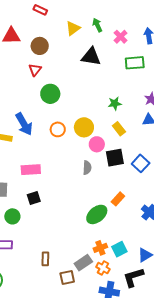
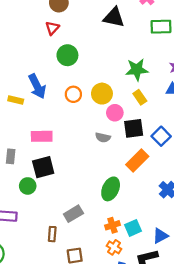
green star: (115, 103) -> (137, 70), size x1.5
gray semicircle: (87, 168) -> (103, 138), turned 96
black square: (34, 198) -> (43, 167), size x1.5
orange rectangle: (118, 199) -> (137, 161), moved, size x1.5
green ellipse: (97, 214) -> (111, 189), turned -30
green circle: (12, 216) -> (28, 186), moved
gray rectangle: (83, 263) -> (73, 214), moved

